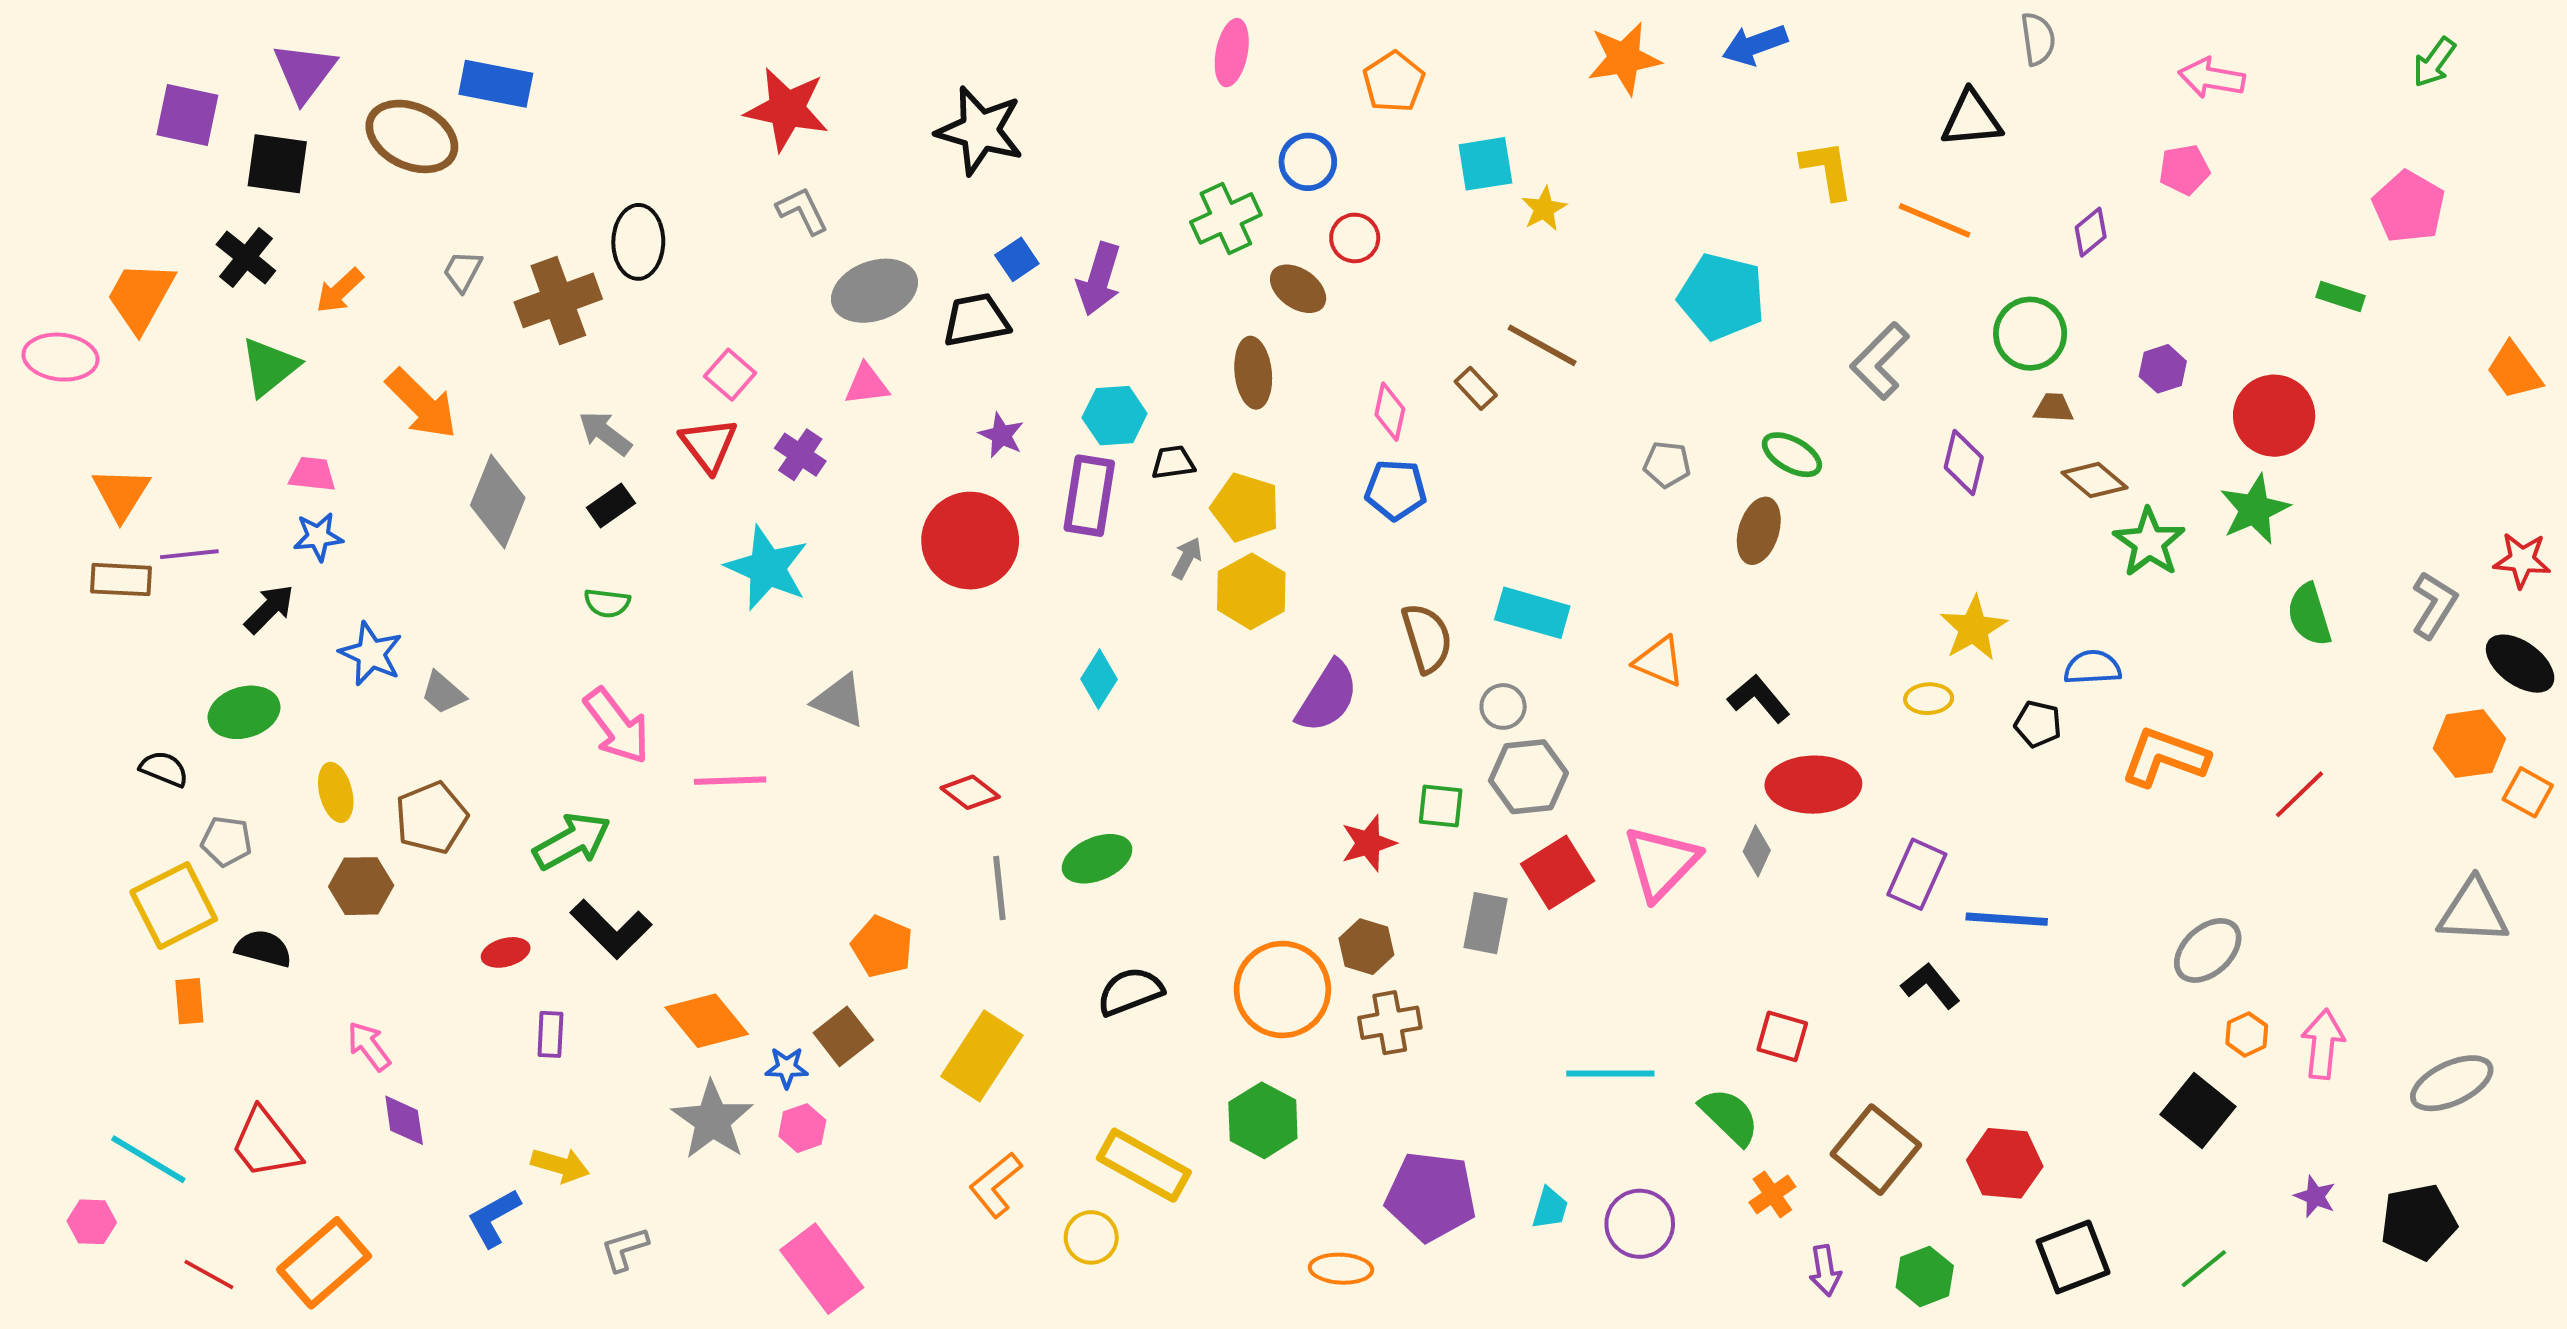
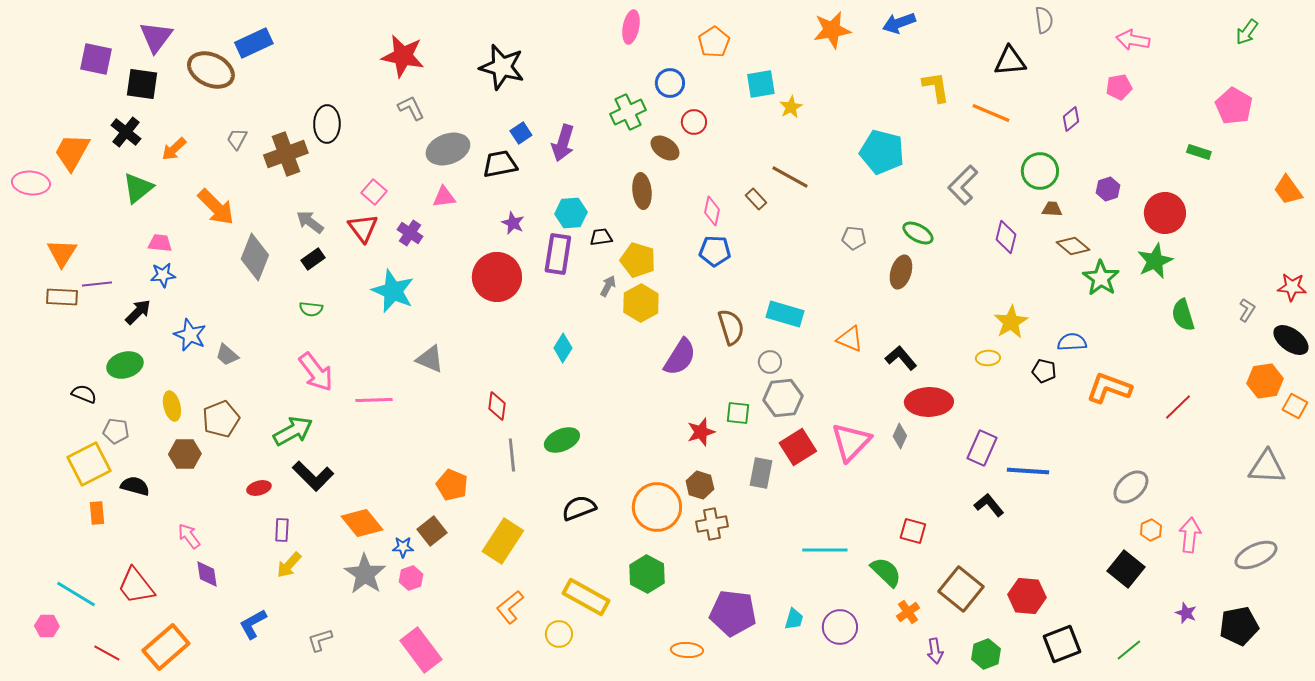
blue rectangle: (496, 84) -> (254, 43), turned -36
gray L-shape: (2434, 605) -> (1247, 310), size x0.7
red diamond: (970, 792) -> (497, 406), turned 60
yellow arrow: (560, 1165) -> (289, 565), moved, turned 116

